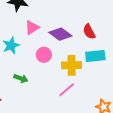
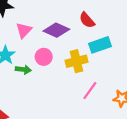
green arrow: (21, 78) -> (23, 70), moved
pink line: (67, 90) -> (90, 91), moved

